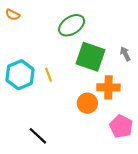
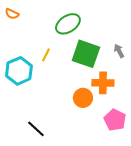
yellow line: (48, 75) -> (46, 55), moved, turned 48

